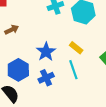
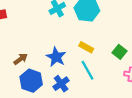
brown arrow: (12, 30) -> (21, 59), moved

